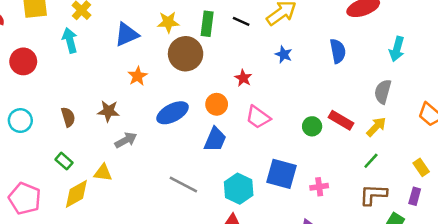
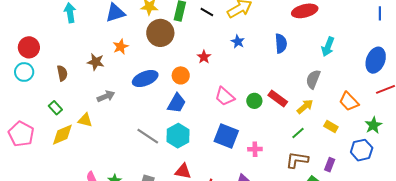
red circle: (23, 61) -> (29, 47), moved
brown star: (108, 111) -> (96, 62), moved
pink trapezoid: (258, 117) -> (225, 96), moved
yellow rectangle: (421, 167) -> (331, 127), moved, turned -32
cyan hexagon: (239, 189) -> (178, 136), moved

